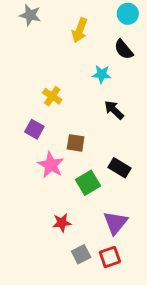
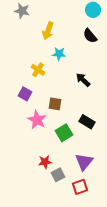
yellow arrow: (80, 30) -> (48, 31), moved
cyan star: (102, 74) -> (59, 54), moved
gray square: (81, 254) -> (58, 175), moved

